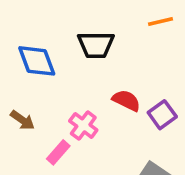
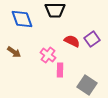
purple square: (162, 115) -> (92, 39), moved
pink rectangle: (58, 152) -> (60, 70), moved, turned -40

